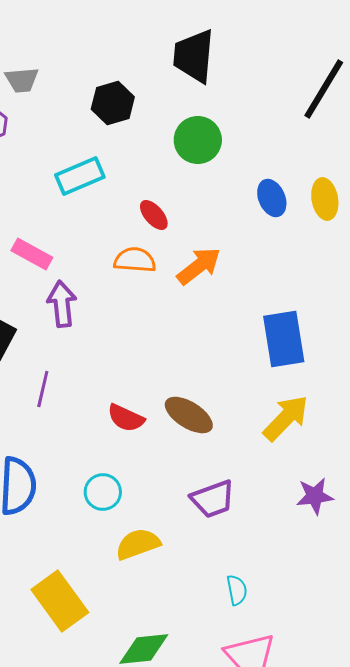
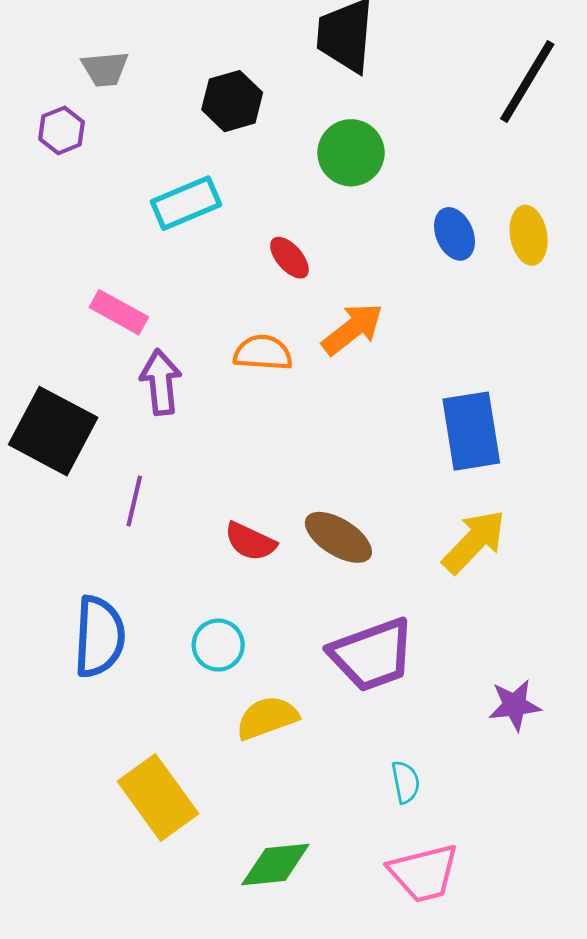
orange semicircle: (135, 260) -> (263, 353), moved
purple star: (315, 496) -> (515, 705), moved
purple trapezoid: (213, 499) -> (372, 655), size x1.4

